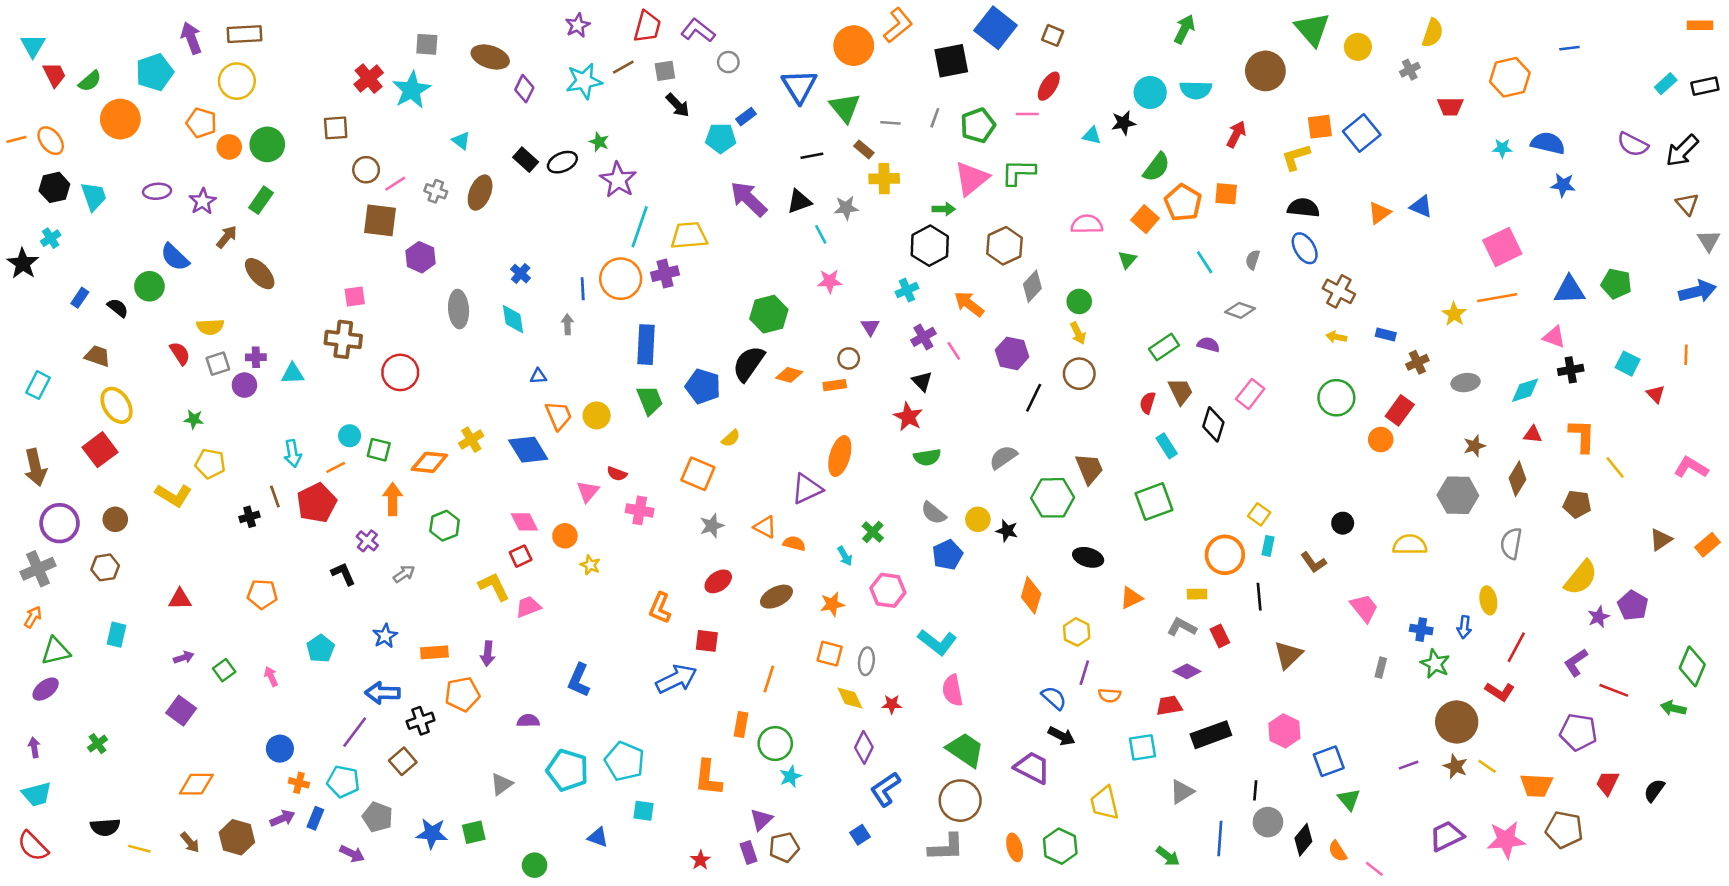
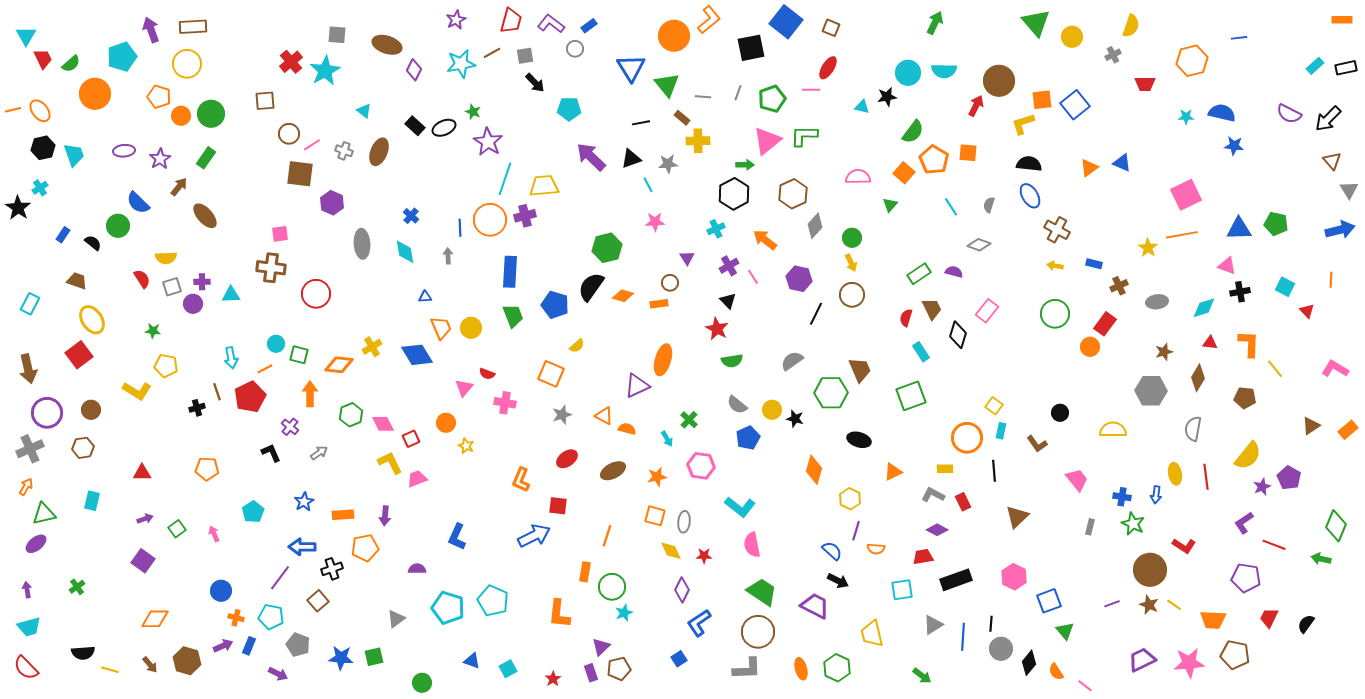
brown circle: (1265, 71) -> (999, 81), moved
blue rectangle: (746, 117) -> (589, 26), moved
pink diamond: (524, 522) -> (383, 424), moved
red line: (1516, 647) -> (1206, 477), moved, turned -35
cyan square: (643, 811) -> (508, 669), moved, turned -36
blue line: (1220, 839) -> (963, 637), moved

